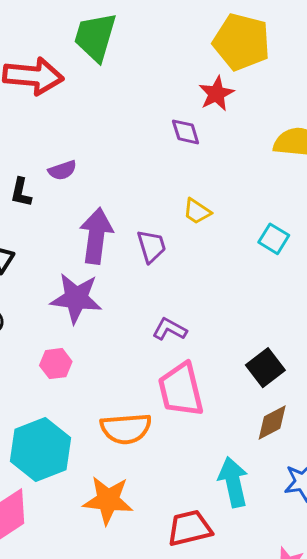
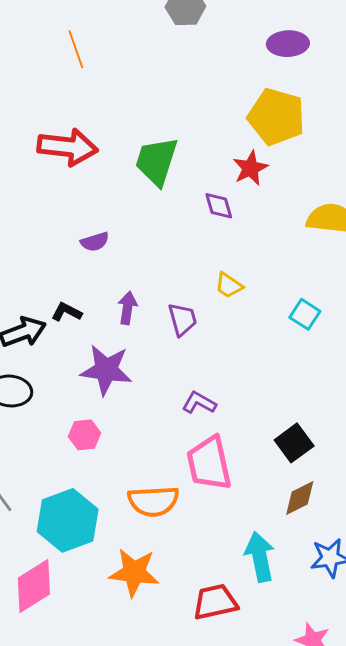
green trapezoid: (95, 37) -> (156, 161), moved
black L-shape: (21, 192) -> (67, 312), moved, turned 104
purple arrow: (96, 236) -> (127, 308), size x0.6

